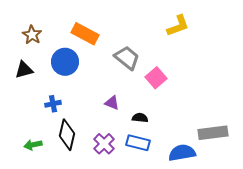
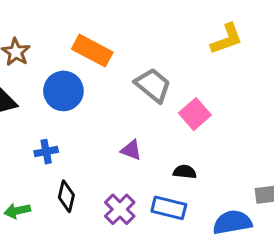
black semicircle: (140, 118) -> (185, 172), moved
black diamond: (67, 135) -> (66, 196), size x0.7

